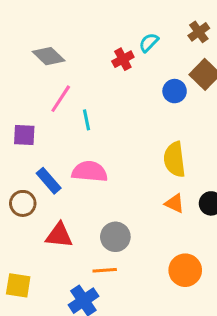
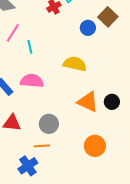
yellow semicircle: (175, 159) -> (75, 64), moved, turned 110
orange triangle: (175, 203) -> (88, 102), size x1.6

